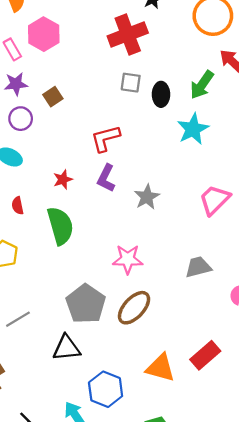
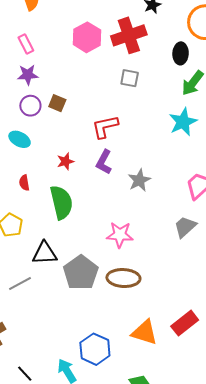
pink hexagon: (44, 34) -> (87, 37), moved
black ellipse: (161, 94) -> (181, 53), moved
brown square: (53, 97) -> (57, 103), moved, turned -36
gray trapezoid: (198, 267) -> (185, 227), moved, turned -30
brown ellipse: (134, 308) -> (123, 278), turned 48
black triangle: (67, 348) -> (45, 253), moved

